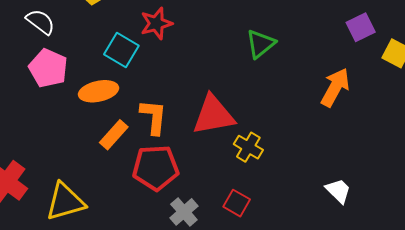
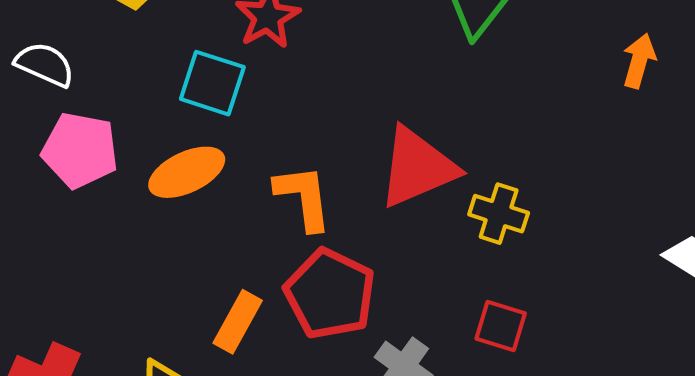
orange arrow: (335, 87) -> (639, 61), size x0.7
orange rectangle: (114, 135) -> (238, 322), moved
red pentagon: (156, 168) -> (330, 294), turned -30

